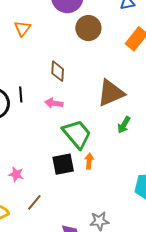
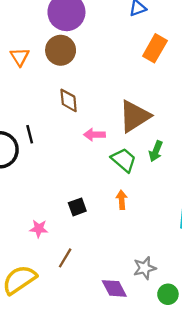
brown circle: (88, 28) -> (61, 50), moved
pink arrow: (54, 103) -> (94, 135), moved
green trapezoid: (77, 134) -> (124, 160), moved, size x0.7
black square: (63, 164) -> (77, 207), moved, size x0.7

